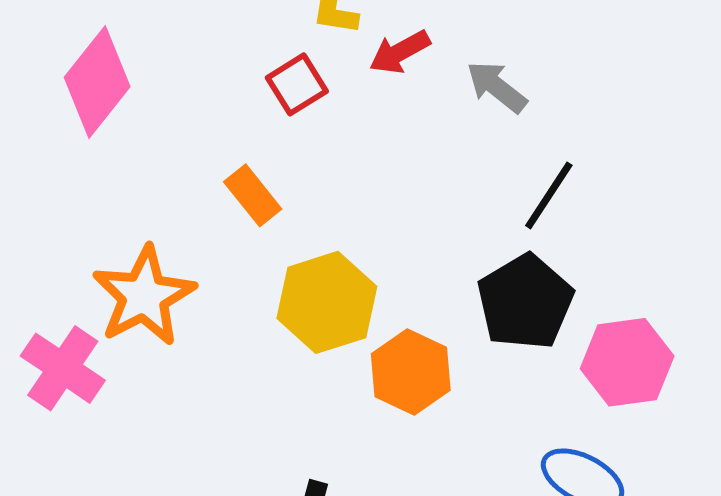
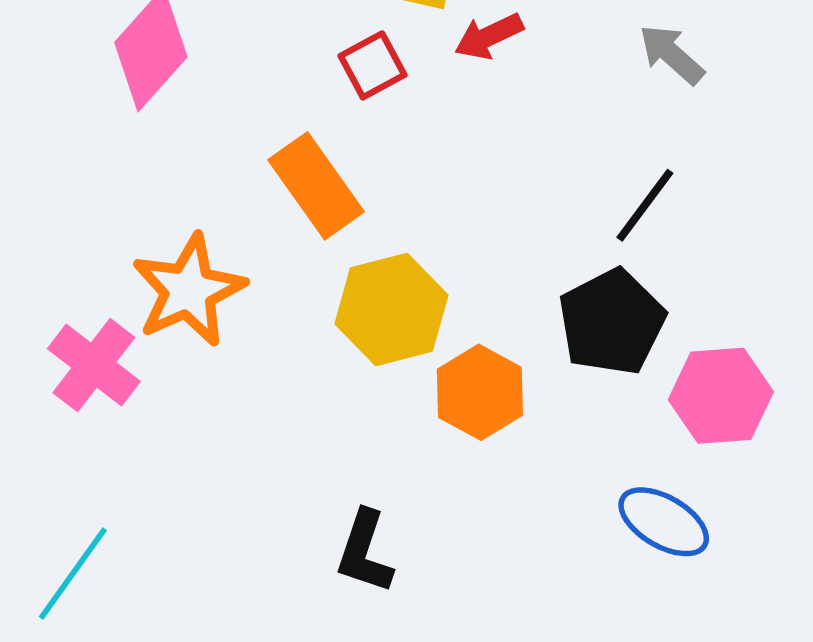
gray arrow: (497, 87) -> (672, 54), moved
orange rectangle: (253, 195) -> (316, 186), size x1.5

